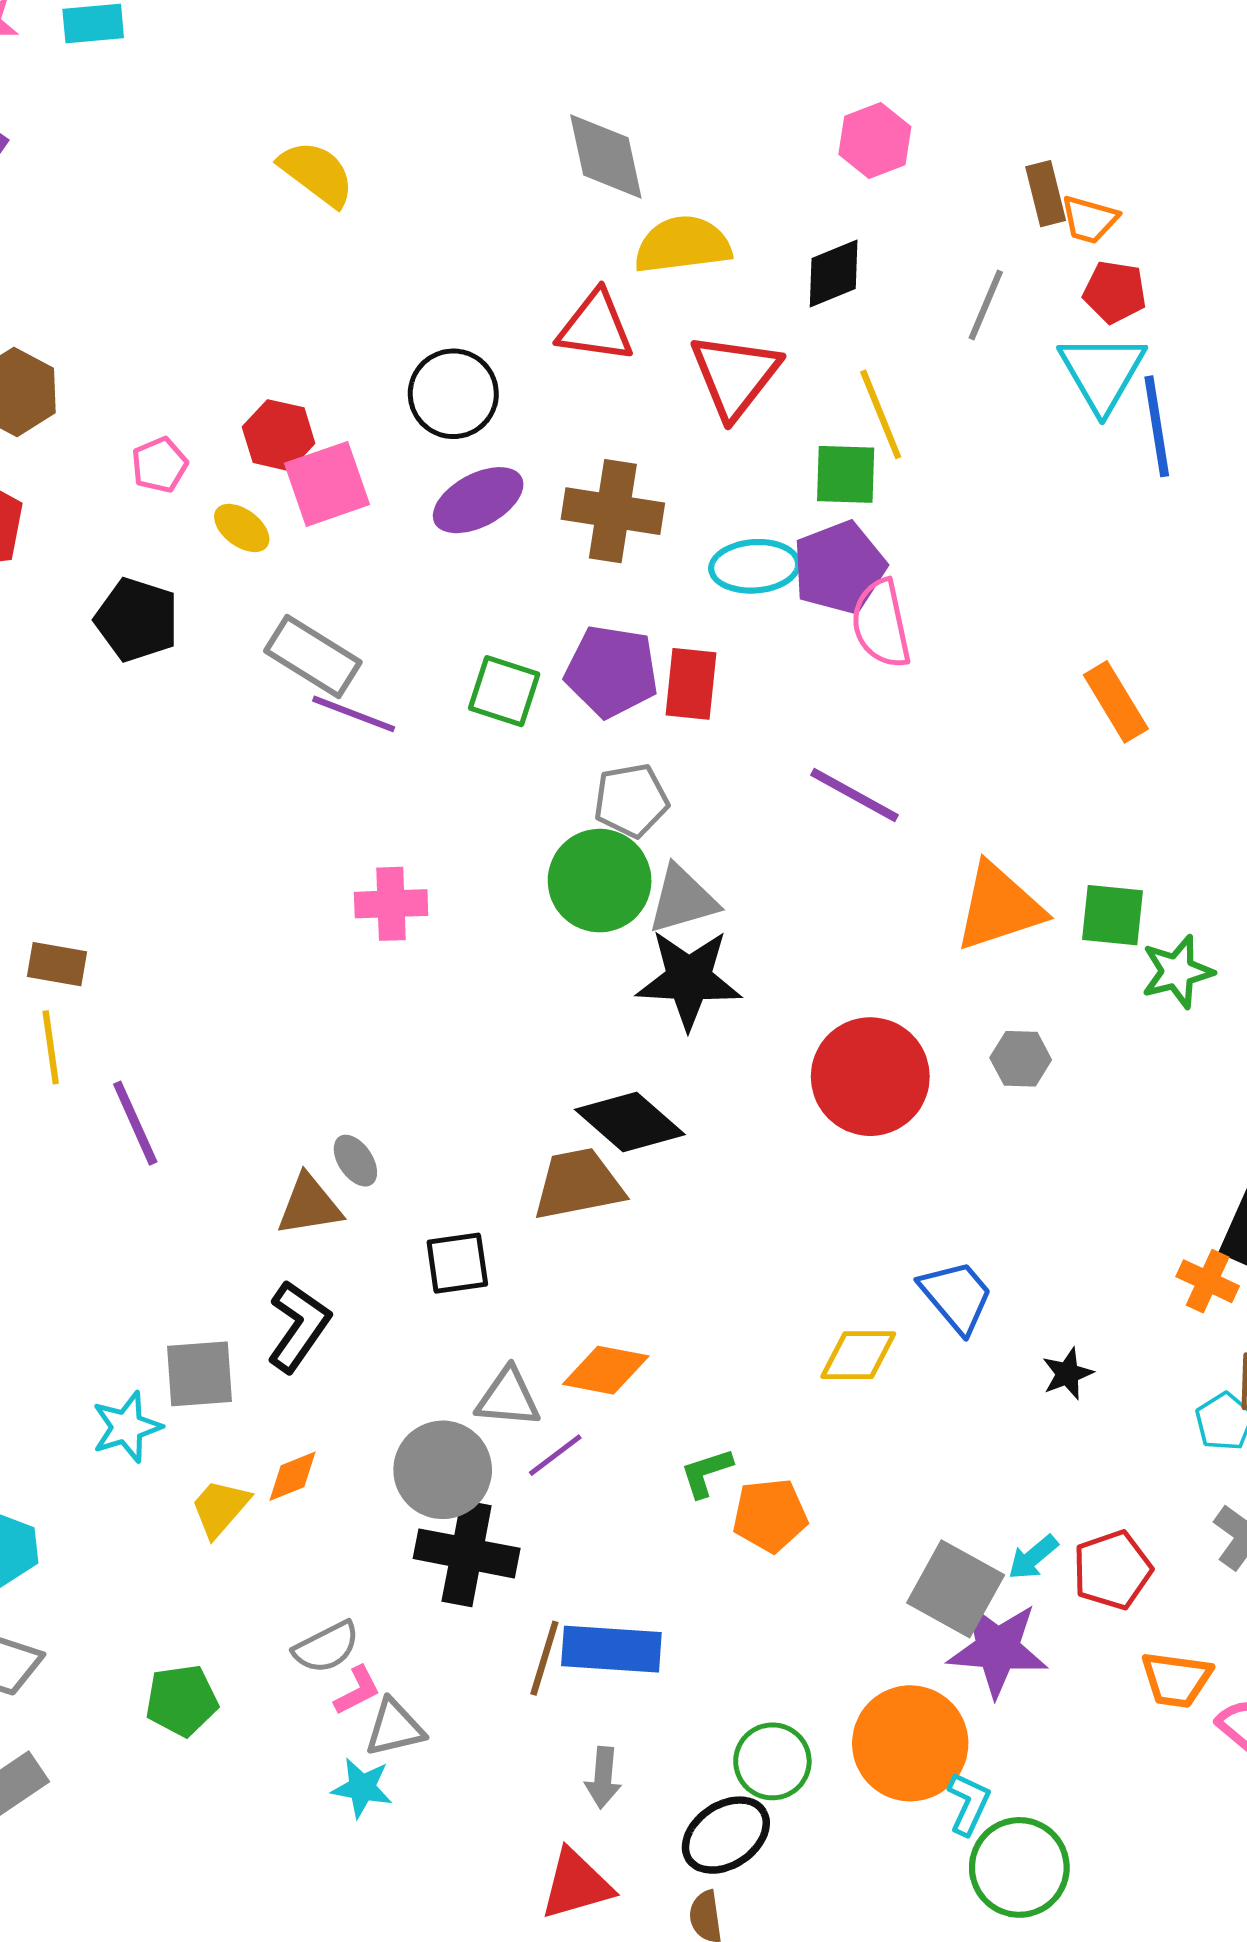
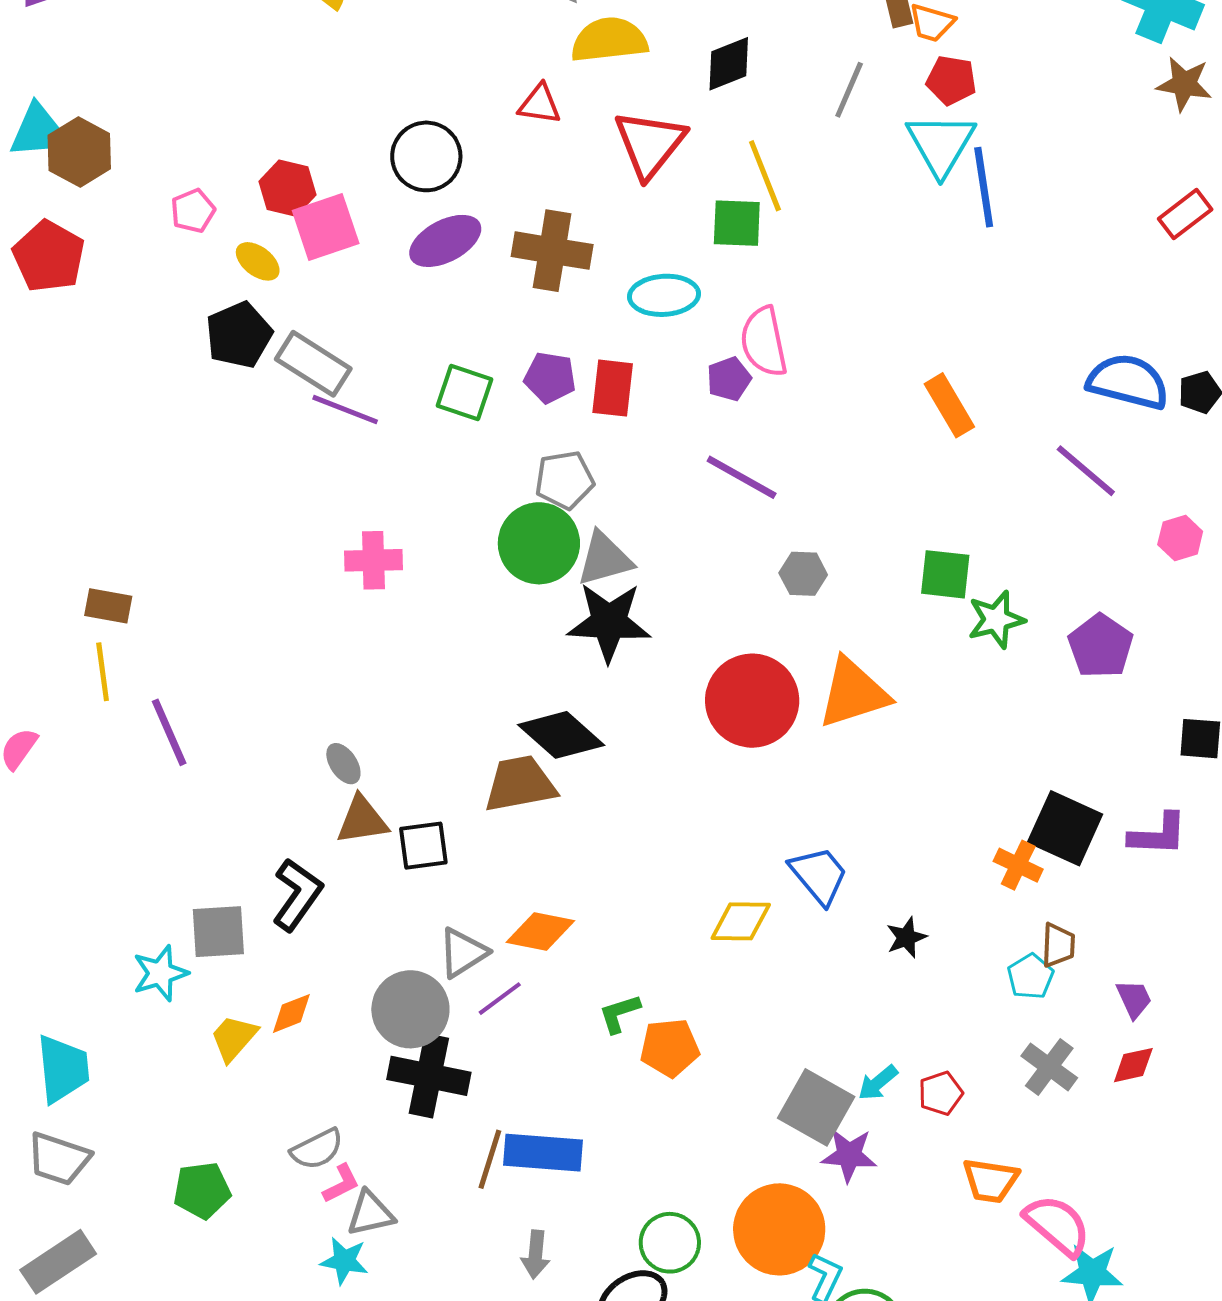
red triangle: (596, 327) -> (540, 104), size x0.7
purple pentagon: (839, 568) -> (729, 379), moved, size x0.6
black pentagon: (137, 620) -> (239, 335), moved, turned 30
purple pentagon: (612, 671) -> (550, 378), size x0.7
orange triangle: (999, 907) -> (853, 693), moved
gray hexagon: (1021, 1059) -> (803, 574), moved
brown triangle: (309, 1205) -> (362, 820), moved
gray triangle: (508, 1398) -> (463, 953), turned -38
red pentagon: (1112, 1570) -> (941, 1093), size x0.7
purple star: (998, 1649) -> (849, 1155), size x0.7

